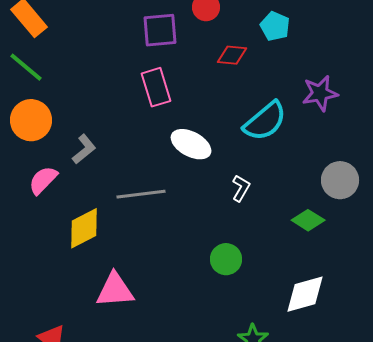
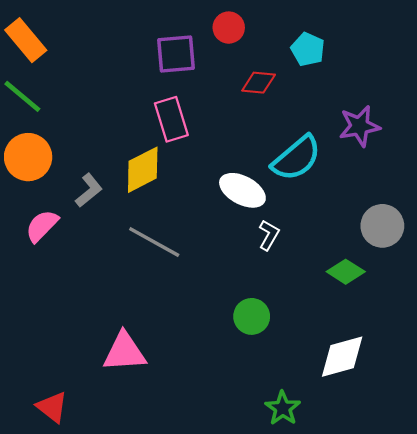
white ellipse: (191, 144) -> (242, 190), moved
gray line: (141, 194) -> (154, 242), turned 36
yellow diamond: (84, 228) -> (143, 170), moved

